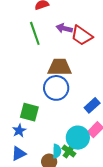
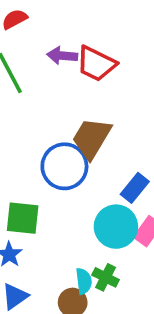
brown trapezoid: (60, 67) -> (92, 138), moved, turned -50
cyan circle: (78, 138) -> (116, 227), moved

